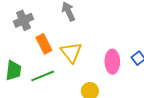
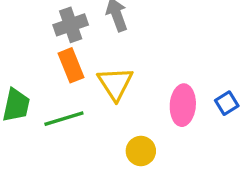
gray cross: (24, 20) -> (71, 25), moved

